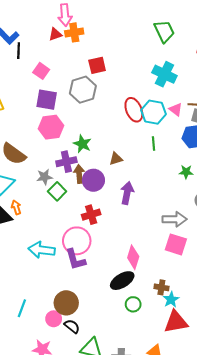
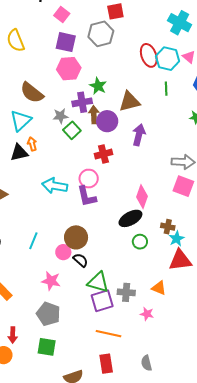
brown triangle: (116, 159) -> (129, 102), size x1.6
pink circle: (77, 241) -> (89, 179), size x0.7

